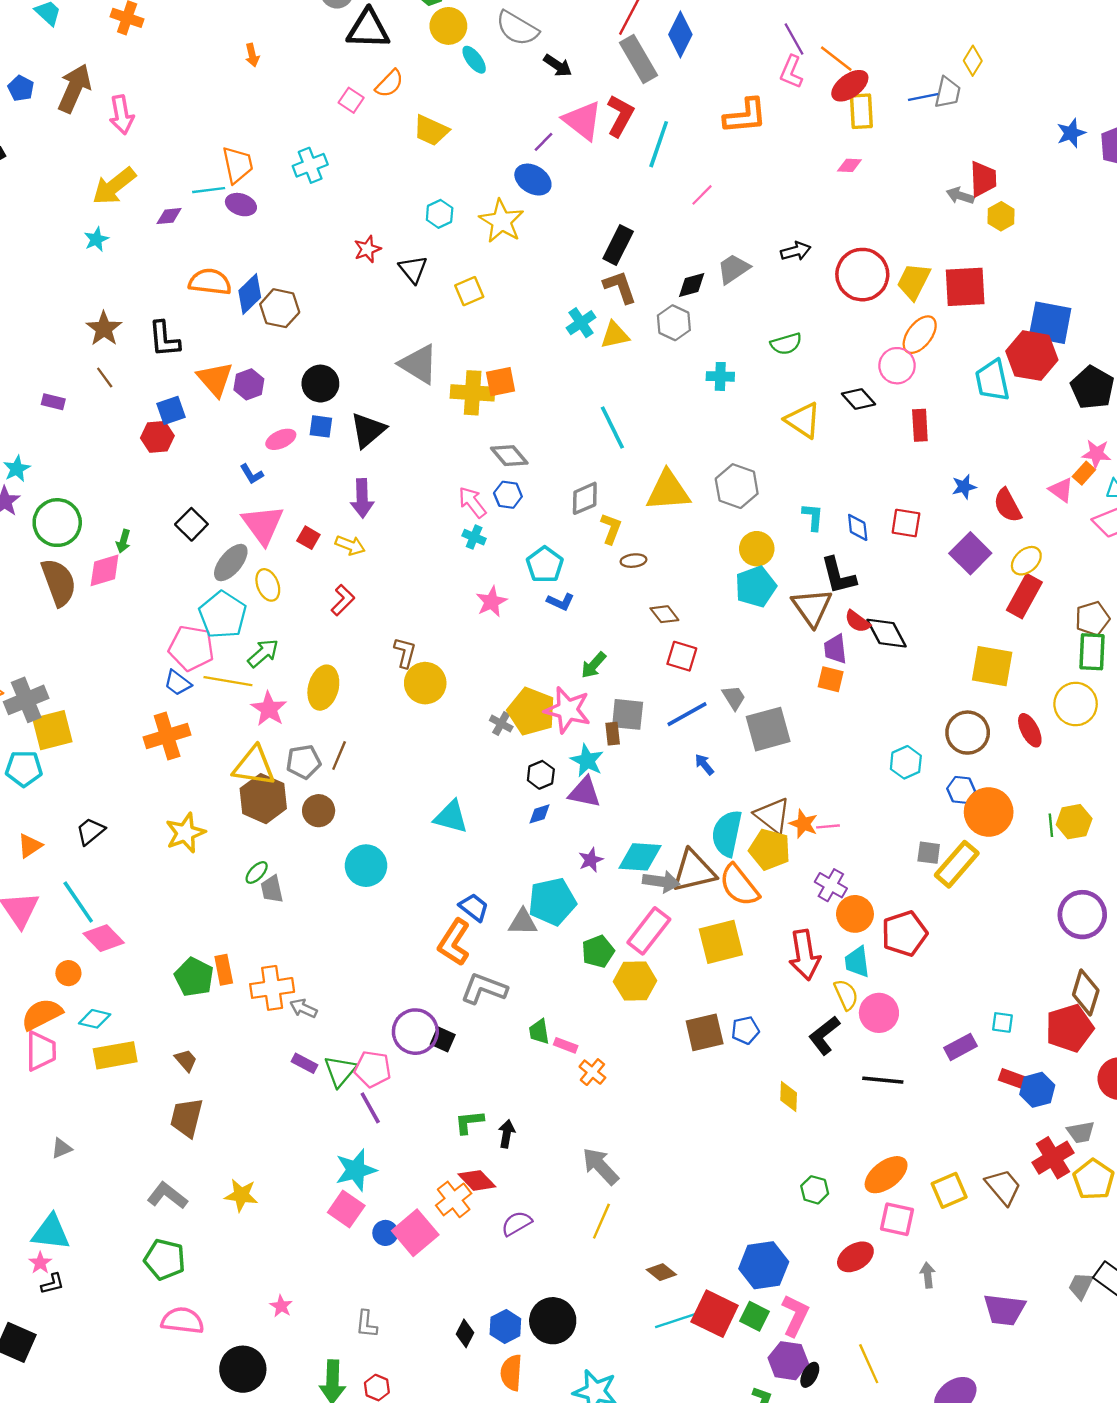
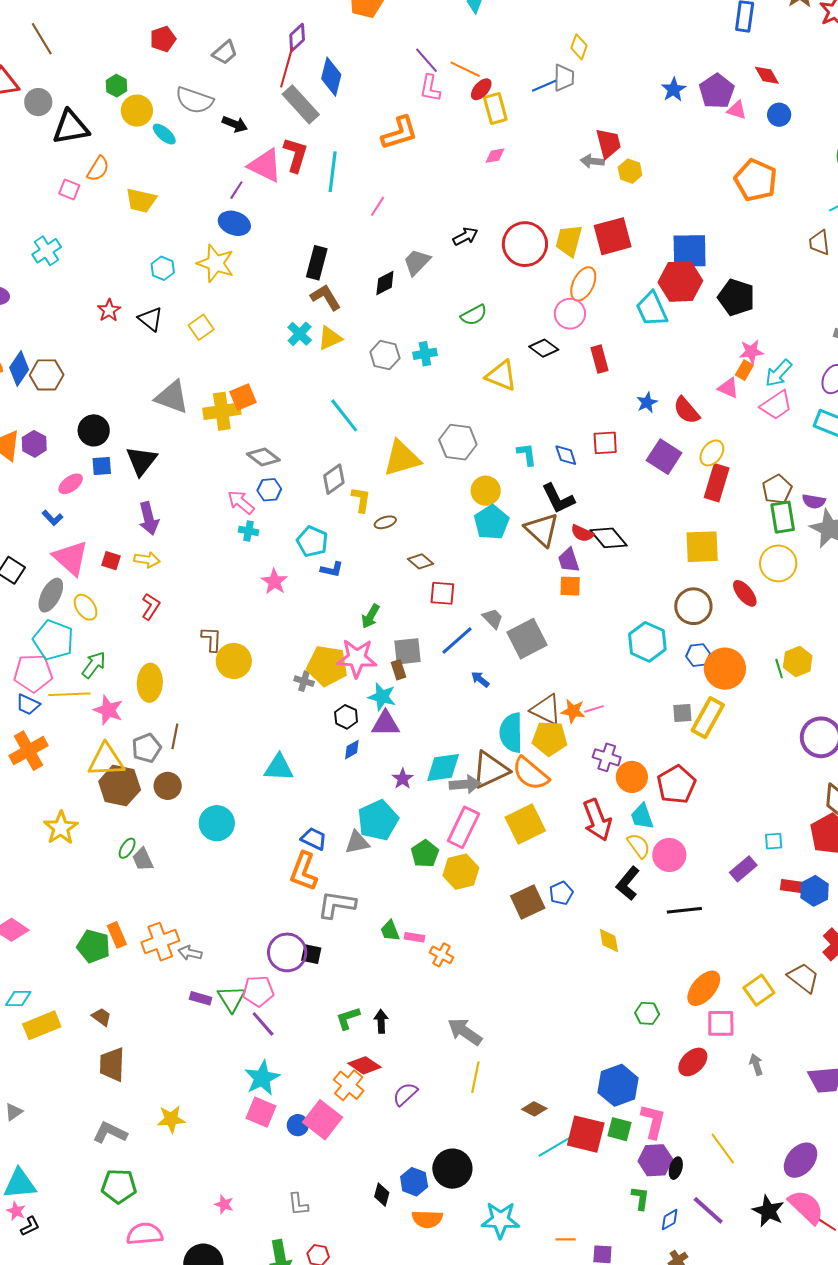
red ellipse: (850, 86) -> (481, 89), size x0.7
gray hexagon: (674, 323) -> (385, 355), moved
cyan hexagon: (906, 762) -> (647, 642), size x1.4
orange semicircle: (511, 1373) -> (427, 1219), turned -80

